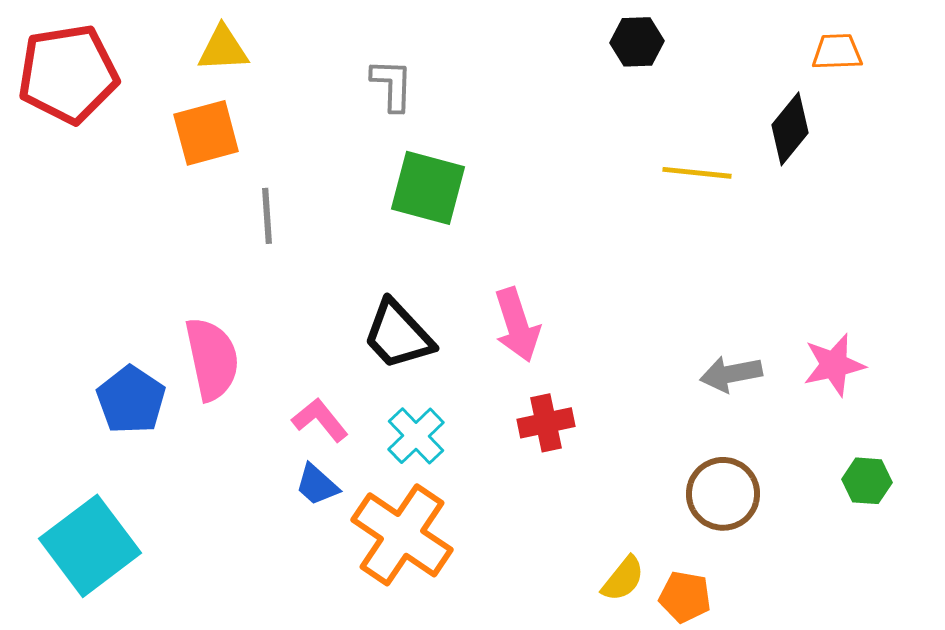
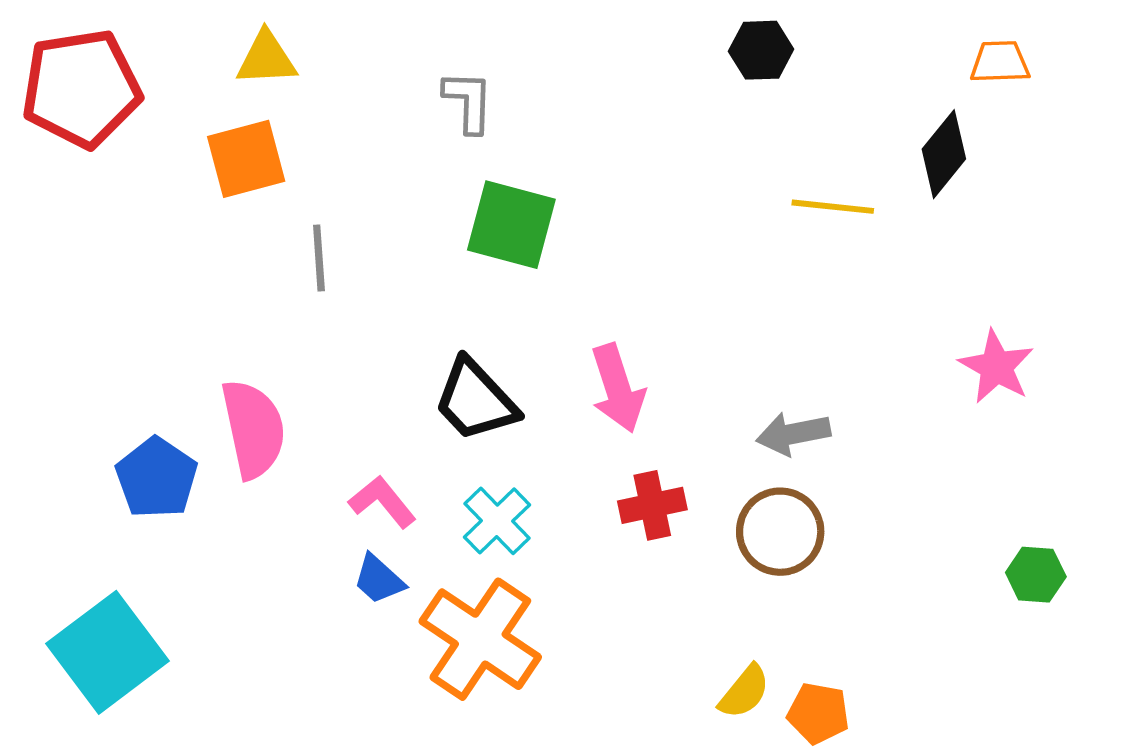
pink star: (834, 365) -> (996, 367), moved, turned -30
gray arrow: (731, 374) -> (793, 434), moved
brown circle: (723, 494) -> (780, 532), moved

